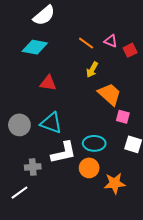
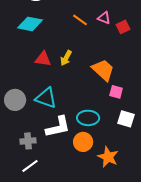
yellow arrow: (92, 70) -> (66, 58), moved
orange star: (115, 183) -> (108, 157), turned 30
white line: (19, 193) -> (30, 166), moved

